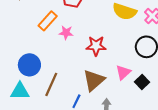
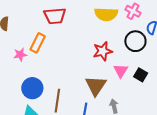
pink star: (66, 33) -> (20, 55), moved
red star: (96, 46) -> (103, 51), moved

